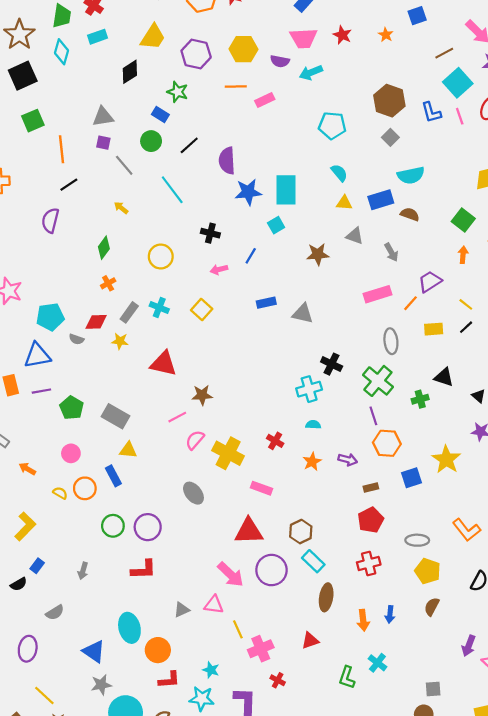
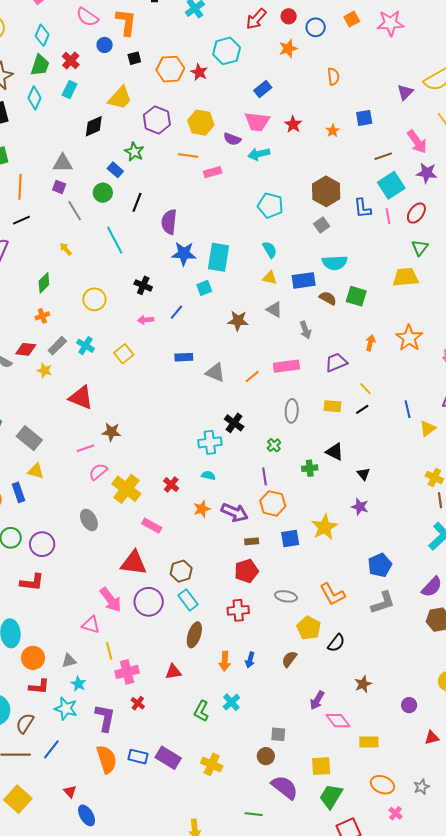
cyan rectangle: (98, 37) -> (70, 90), turned -54
black line: (189, 145) -> (137, 202), turned -36
green square: (463, 220) -> (356, 296), moved, turned -30
orange line: (410, 303) -> (252, 377), moved
green cross: (378, 381) -> (274, 445), size x0.5
purple arrow: (348, 460) -> (235, 512), size x1.5
yellow pentagon: (428, 571) -> (309, 628), moved
gray triangle: (182, 610) -> (69, 661), moved

